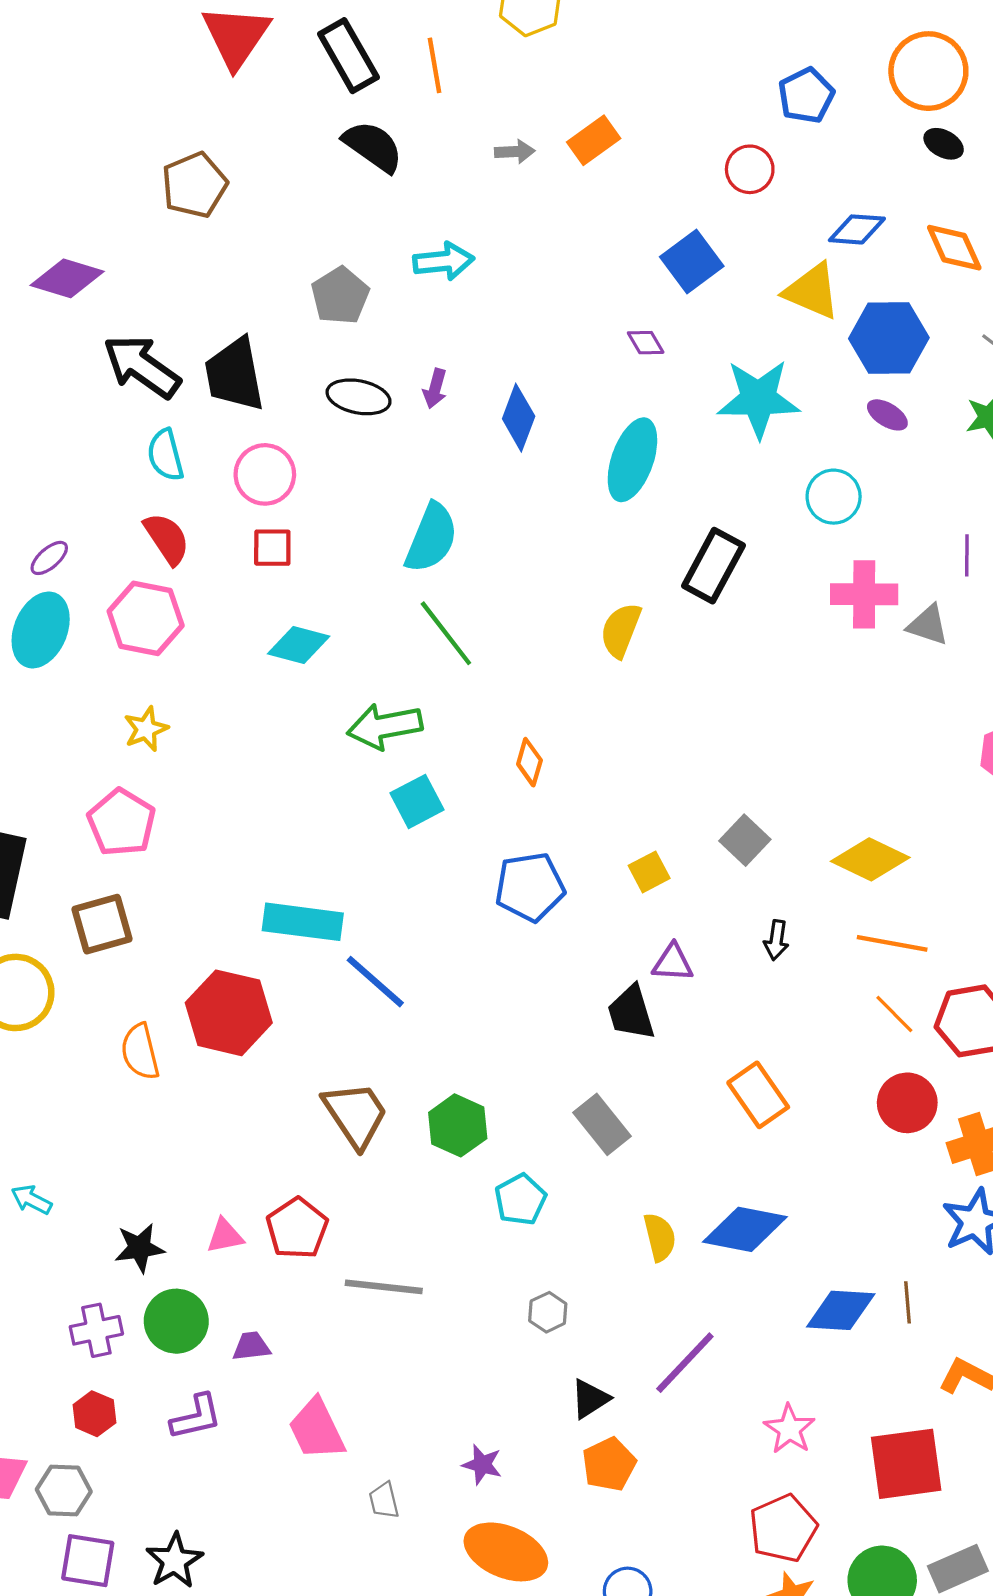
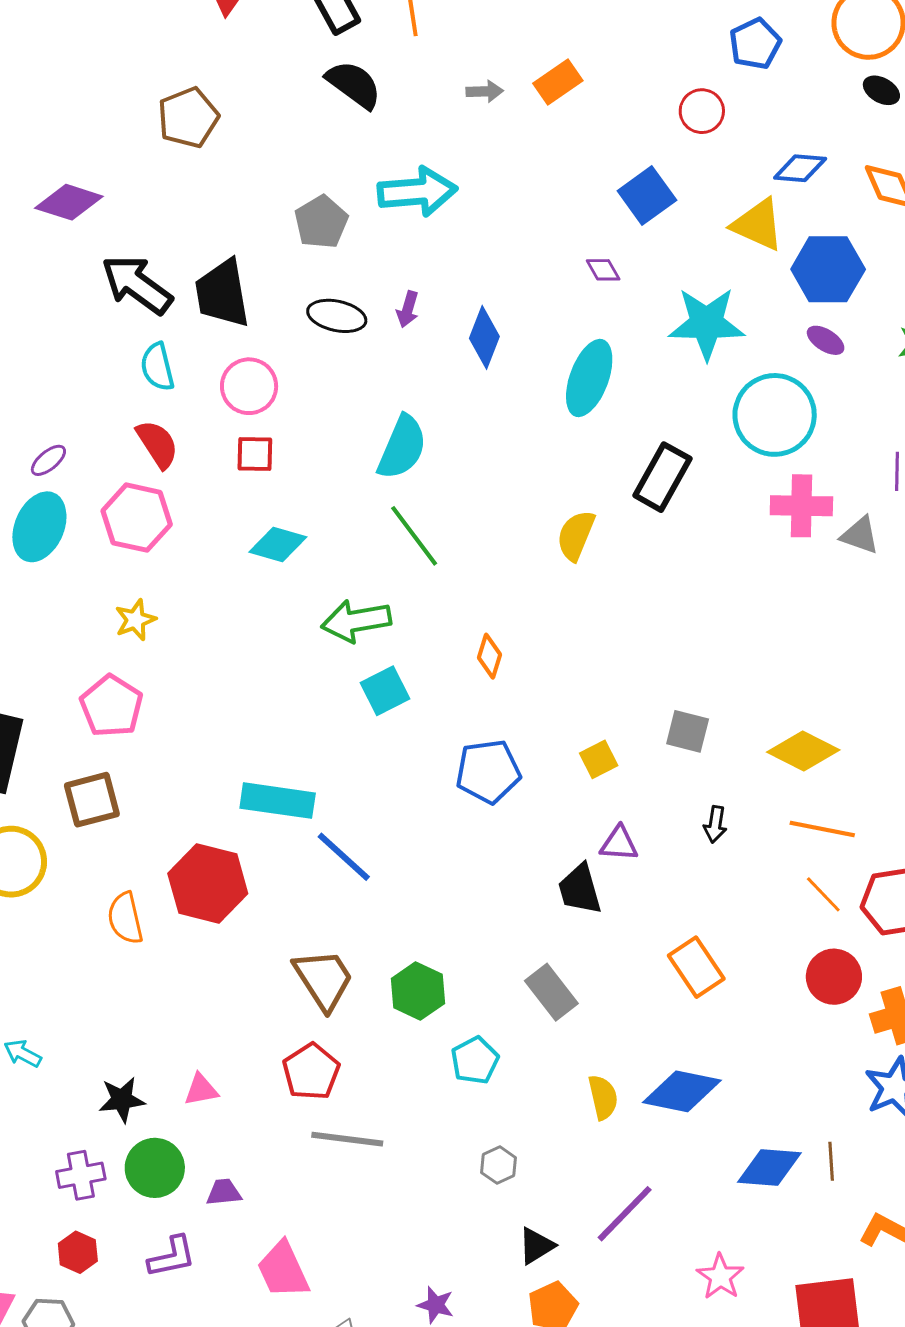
cyan arrow: (444, 261) -> (417, 192), size x1.4
cyan circle: (834, 497) -> (775, 415), size x1.6
gray square: (745, 840) -> (688, 731), turned -30
red pentagon: (297, 1228) -> (311, 1072), moved

